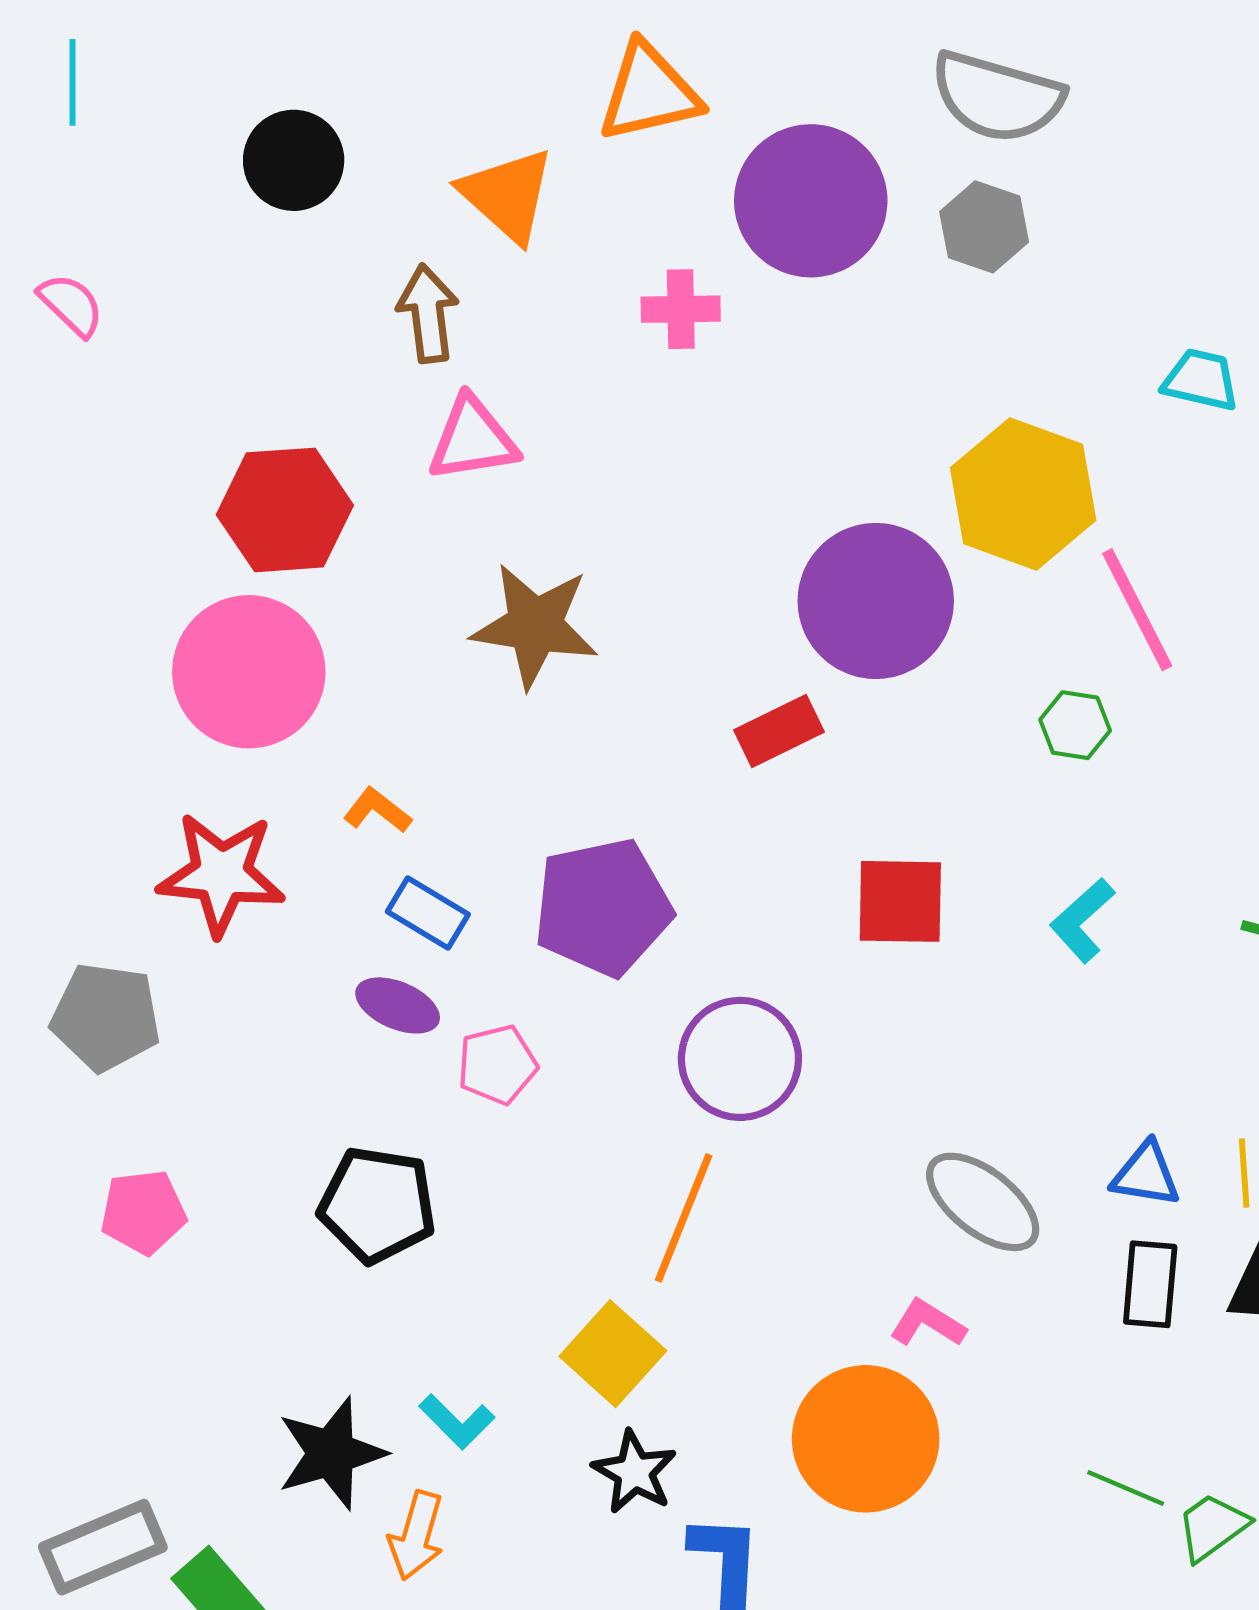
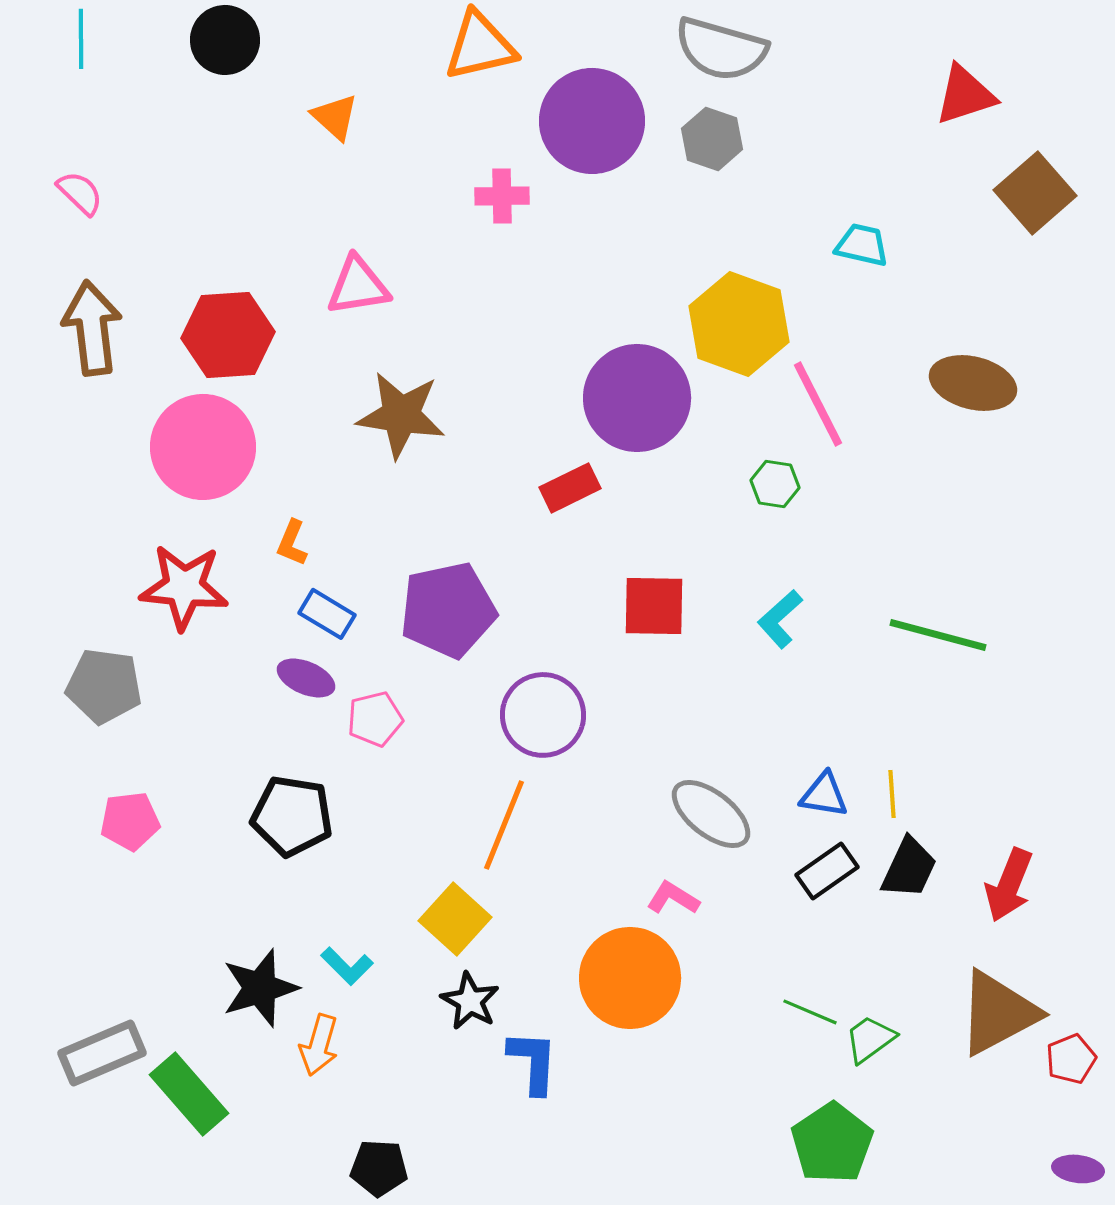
black circle: (294, 160) -> (225, 40), moved
orange triangle: (507, 195) -> (335, 117), moved, size x0.7
brown arrow: (428, 313) -> (92, 328), moved, size x1.4
orange L-shape: (377, 810) -> (292, 543), turned -105
black rectangle: (1150, 1284) -> (827, 871), turned 50

